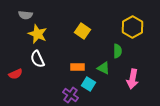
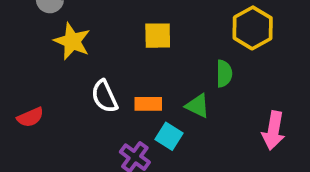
yellow square: (83, 31) -> (158, 36), turned -35
white semicircle: (38, 59) -> (104, 96), moved
pink arrow: (133, 79) -> (273, 131), moved

